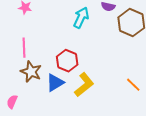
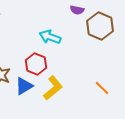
cyan arrow: (81, 18) -> (50, 37), moved, turned -95

